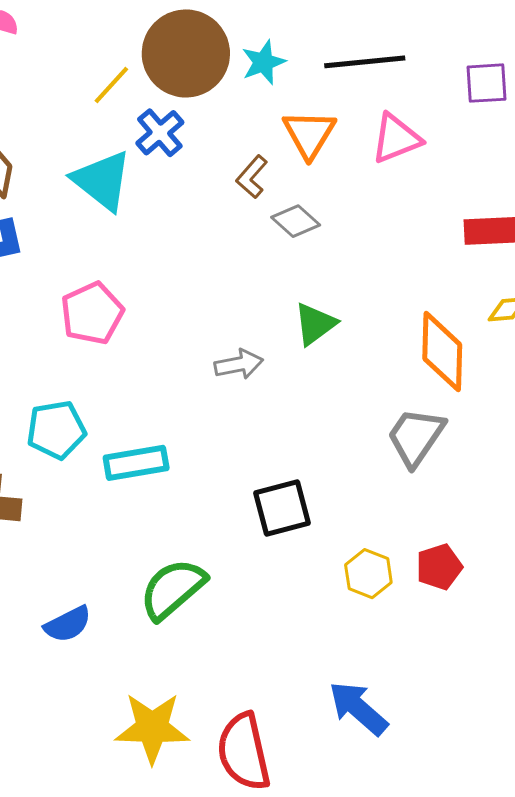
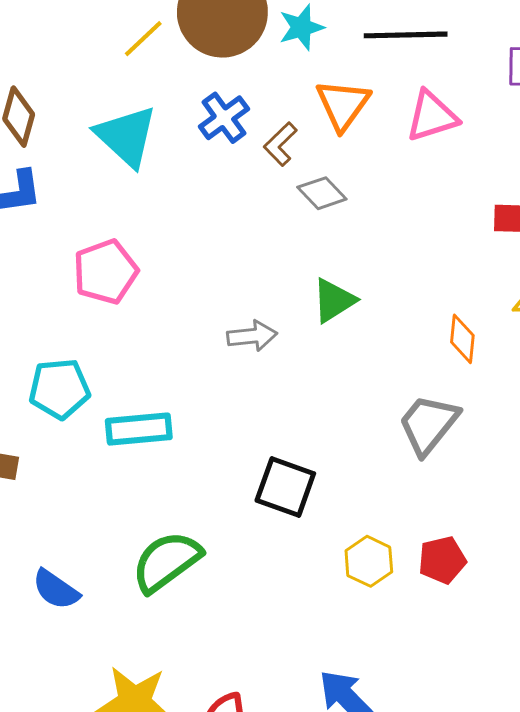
blue cross: (160, 133) -> (224, 118), moved
orange diamond: (442, 352) -> (462, 339), size x0.6
black square: (282, 508) -> (285, 487), turned 30
blue semicircle: (68, 624) -> (56, 590), turned 57

